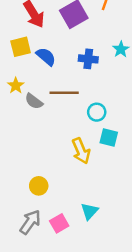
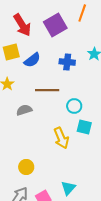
blue semicircle: (46, 57) -> (32, 60), turned 102
gray semicircle: (34, 101) -> (24, 110), moved, turned 126

